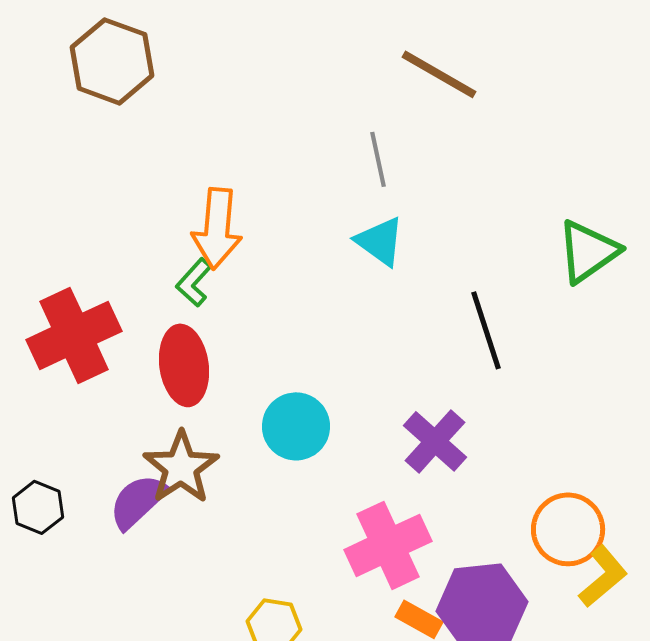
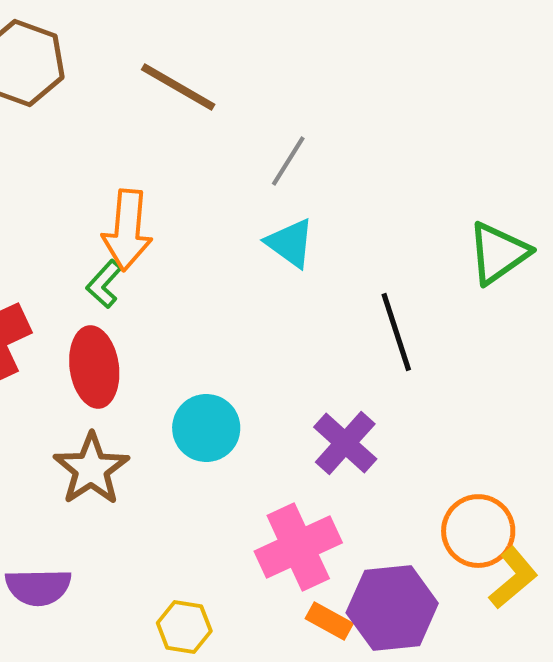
brown line: (439, 74) -> (178, 87), moved
gray line: (378, 159) -> (288, 161), turned 44
purple semicircle: (138, 501) -> (38, 587), moved, turned -138

